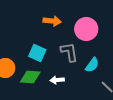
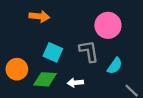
orange arrow: (52, 21) -> (39, 16), moved

